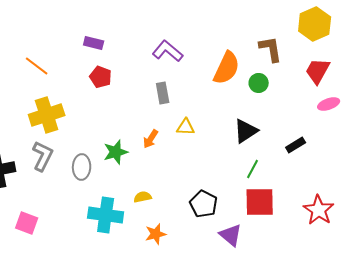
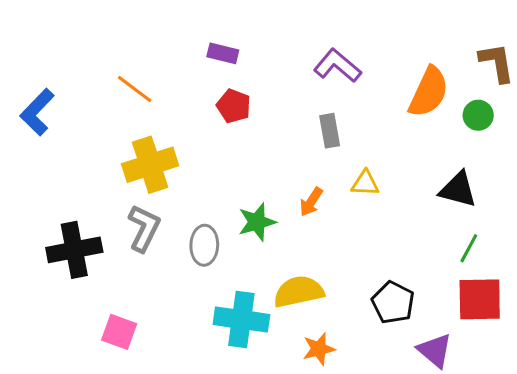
black triangle: (246, 131) -> (458, 190), turned 48
yellow semicircle: (143, 197) -> (299, 292), size x1.8

